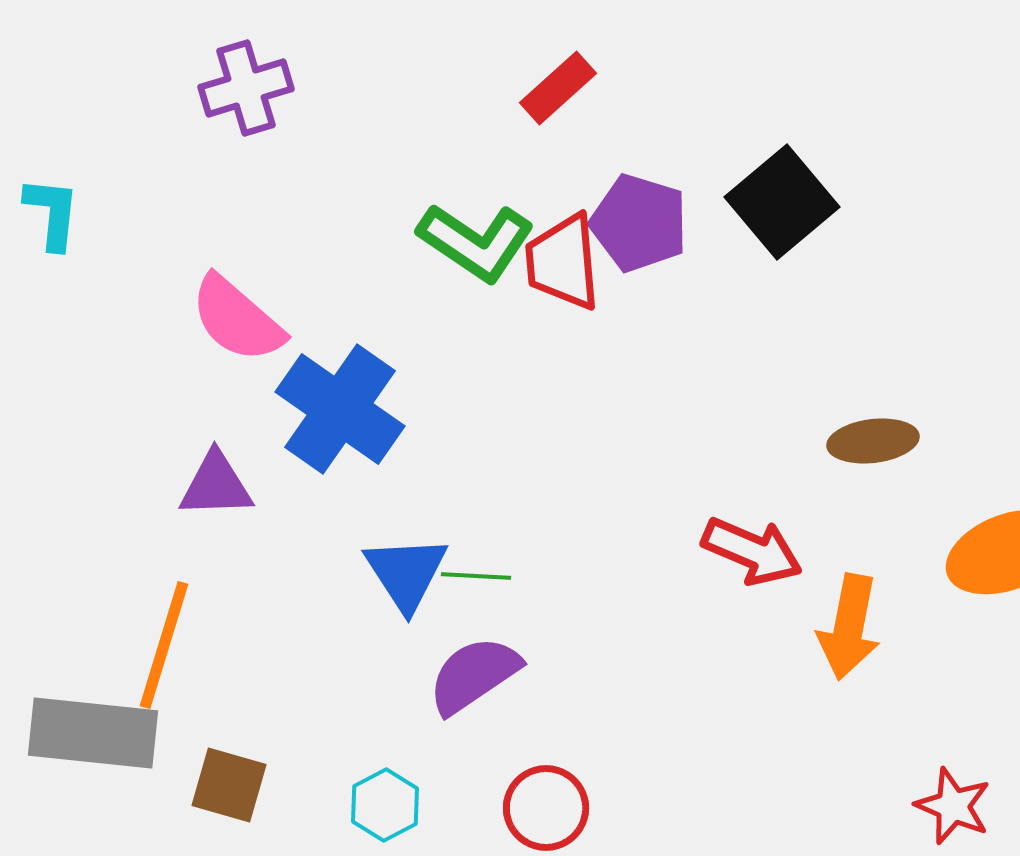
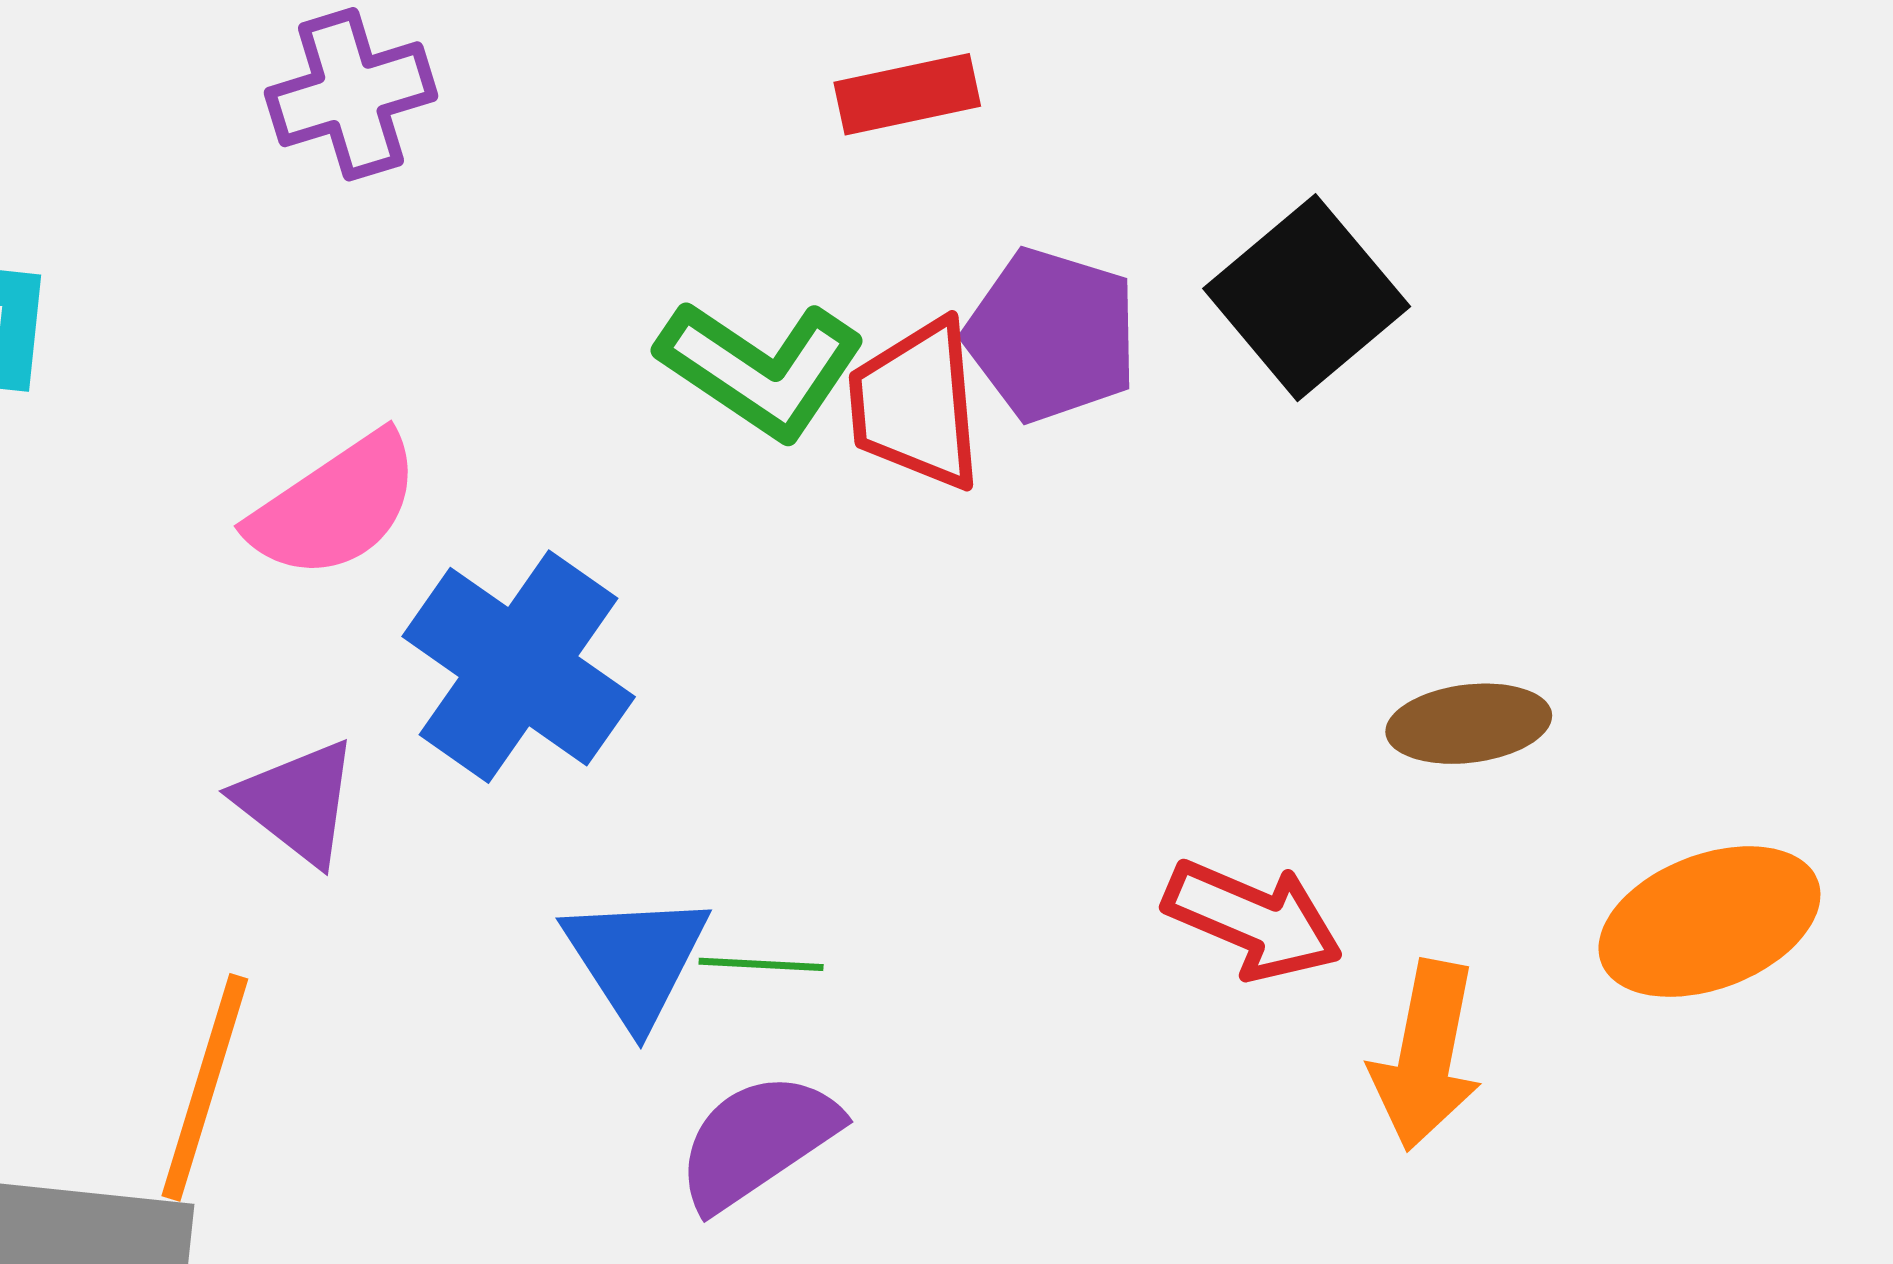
red rectangle: (558, 88) -> (907, 94), turned 30
pink semicircle: (237, 319) -> (335, 506), turned -75
purple triangle: (216, 485) -> (297, 802), turned 40

